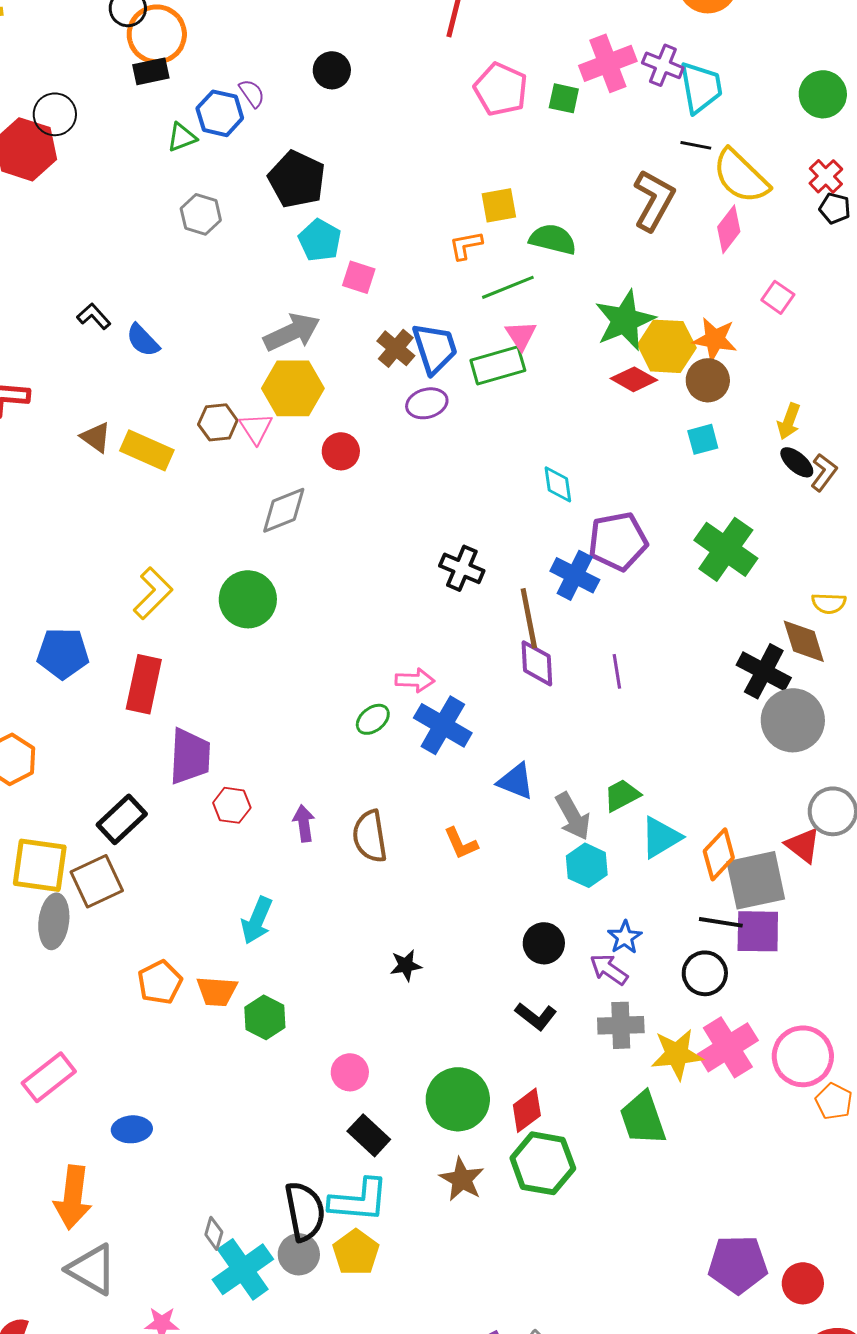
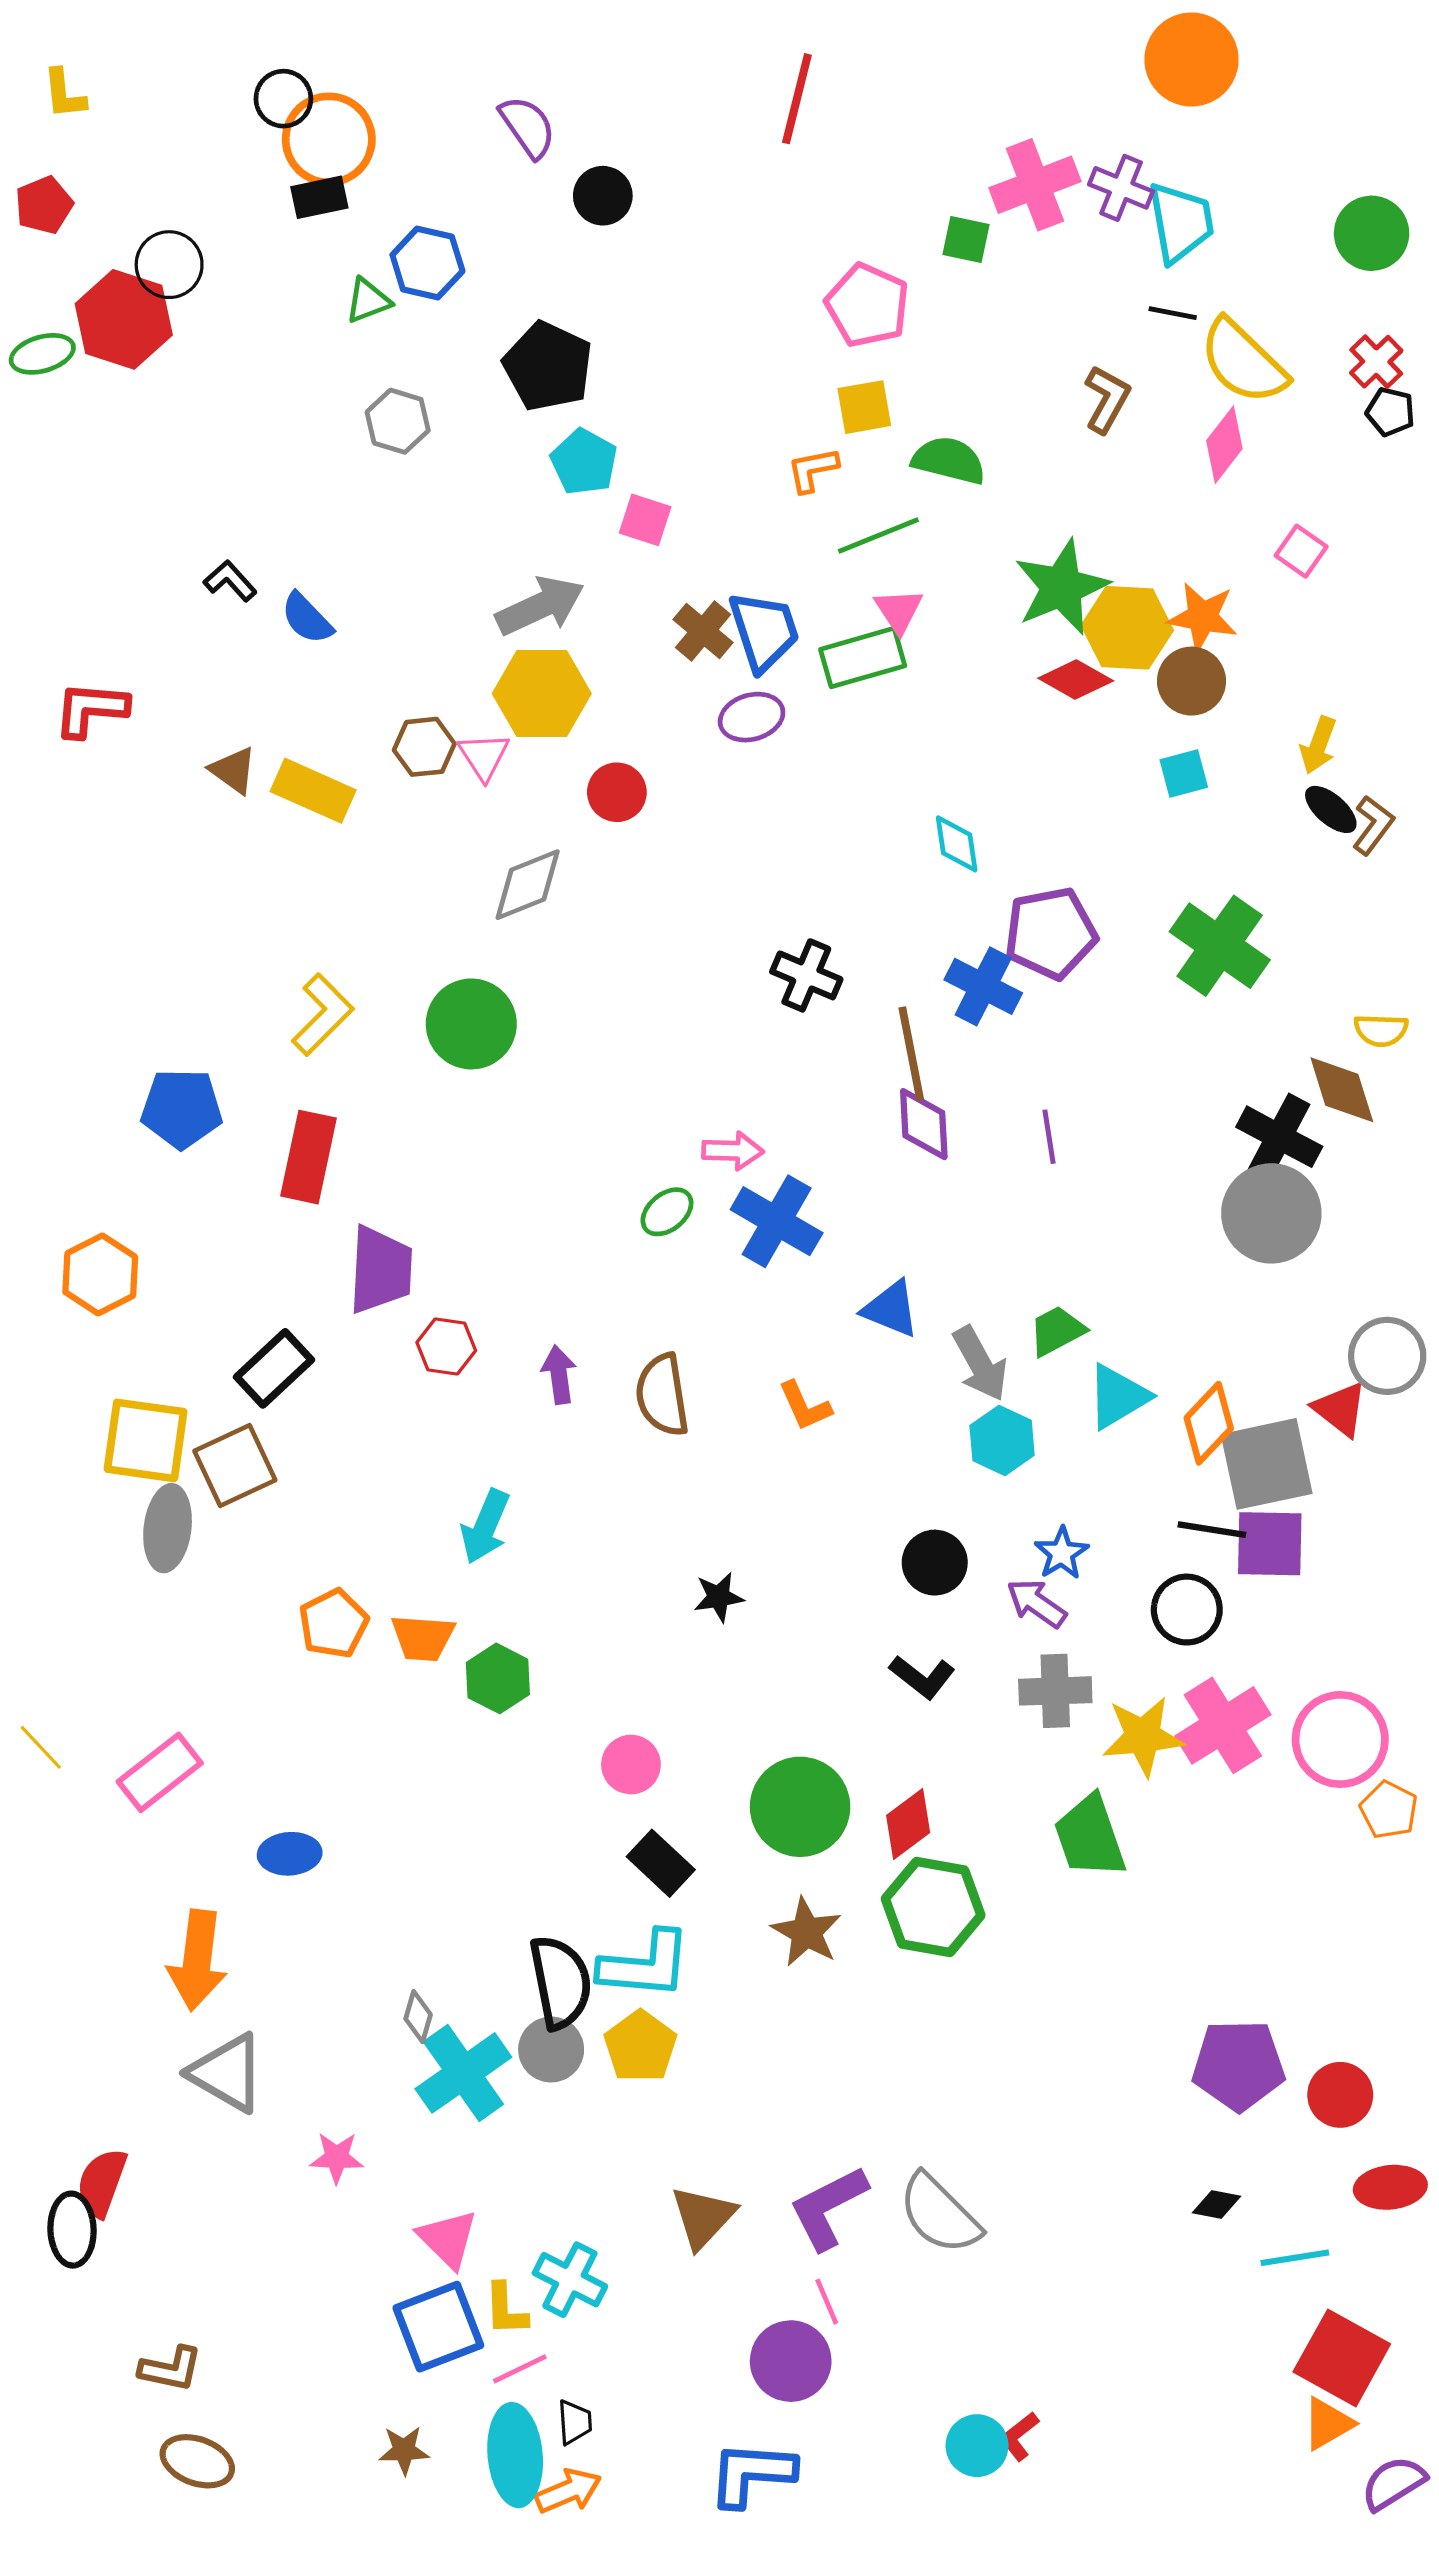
pink pentagon: (501, 89) -> (867, 305), moved
purple semicircle: (252, 93) -> (528, 127), moved, size x1.4
brown L-shape: (654, 200) -> (1107, 399), size x0.7
gray circle: (793, 720) -> (1271, 1213), moved

